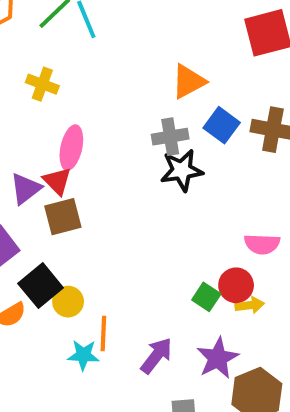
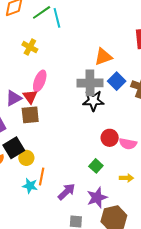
gray cross: (170, 137) -> (90, 83), size x1.4
red circle: (236, 285) -> (110, 138), moved
yellow arrow: (250, 305) -> (126, 178), moved

